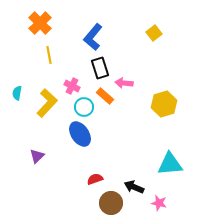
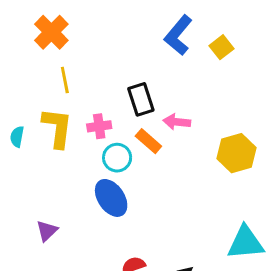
blue L-shape: (93, 37) -> (178, 35), moved
pink cross: (72, 86) -> (99, 126), turned -35
yellow L-shape: (47, 103) -> (57, 128), moved, turned -36

